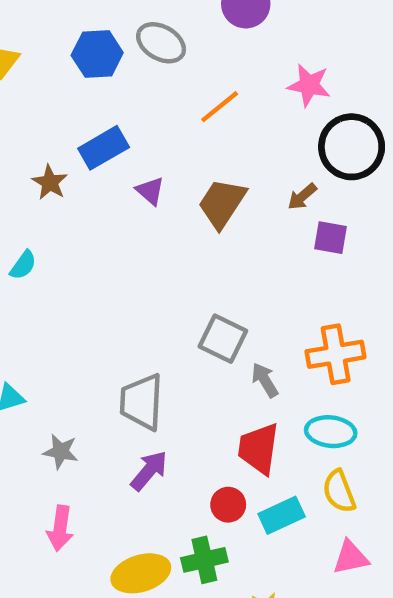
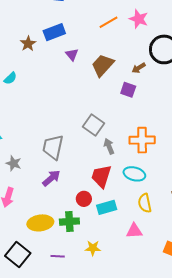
pink star: (309, 85) -> (139, 19), moved
purple square: (330, 238) -> (128, 90), moved
yellow semicircle: (339, 491) -> (145, 203), moved

